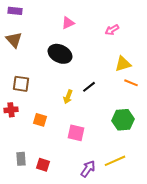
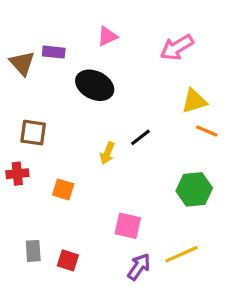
purple rectangle: (15, 11) -> (54, 52), moved
pink arrow: (112, 30) -> (177, 47), size x1.5
pink square: (76, 133) -> (128, 226), moved

